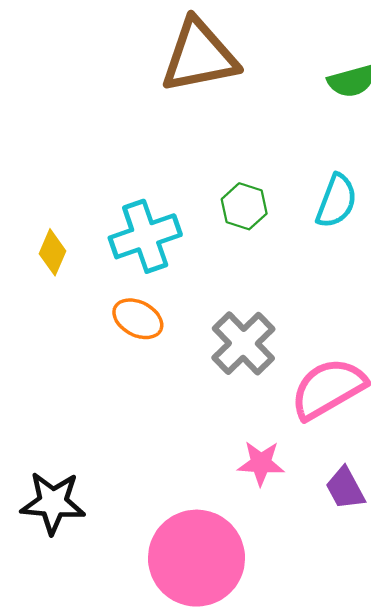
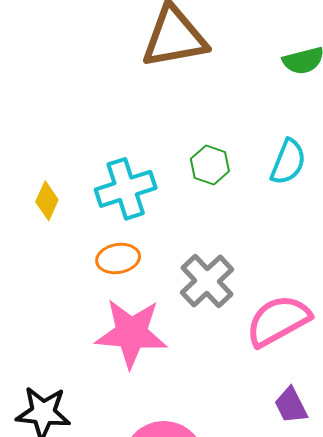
orange ellipse: (138, 319) -> (118, 258), turned -39
pink star: (261, 463) -> (131, 333), moved, size x1.8

